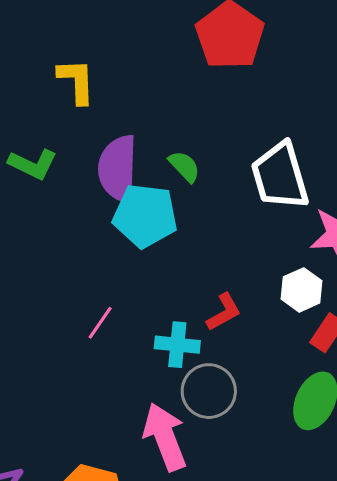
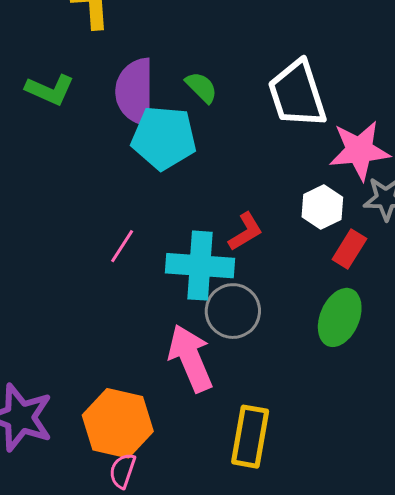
cyan cross: (177, 345) -> (200, 266), size x1.5

